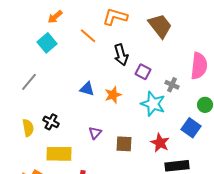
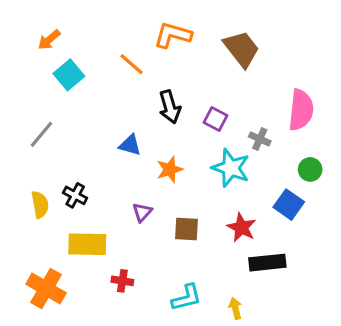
orange arrow: (55, 17) -> (49, 40), moved
black arrow: (121, 55) -> (170, 107), moved
orange star: (113, 95) -> (170, 169), moved

